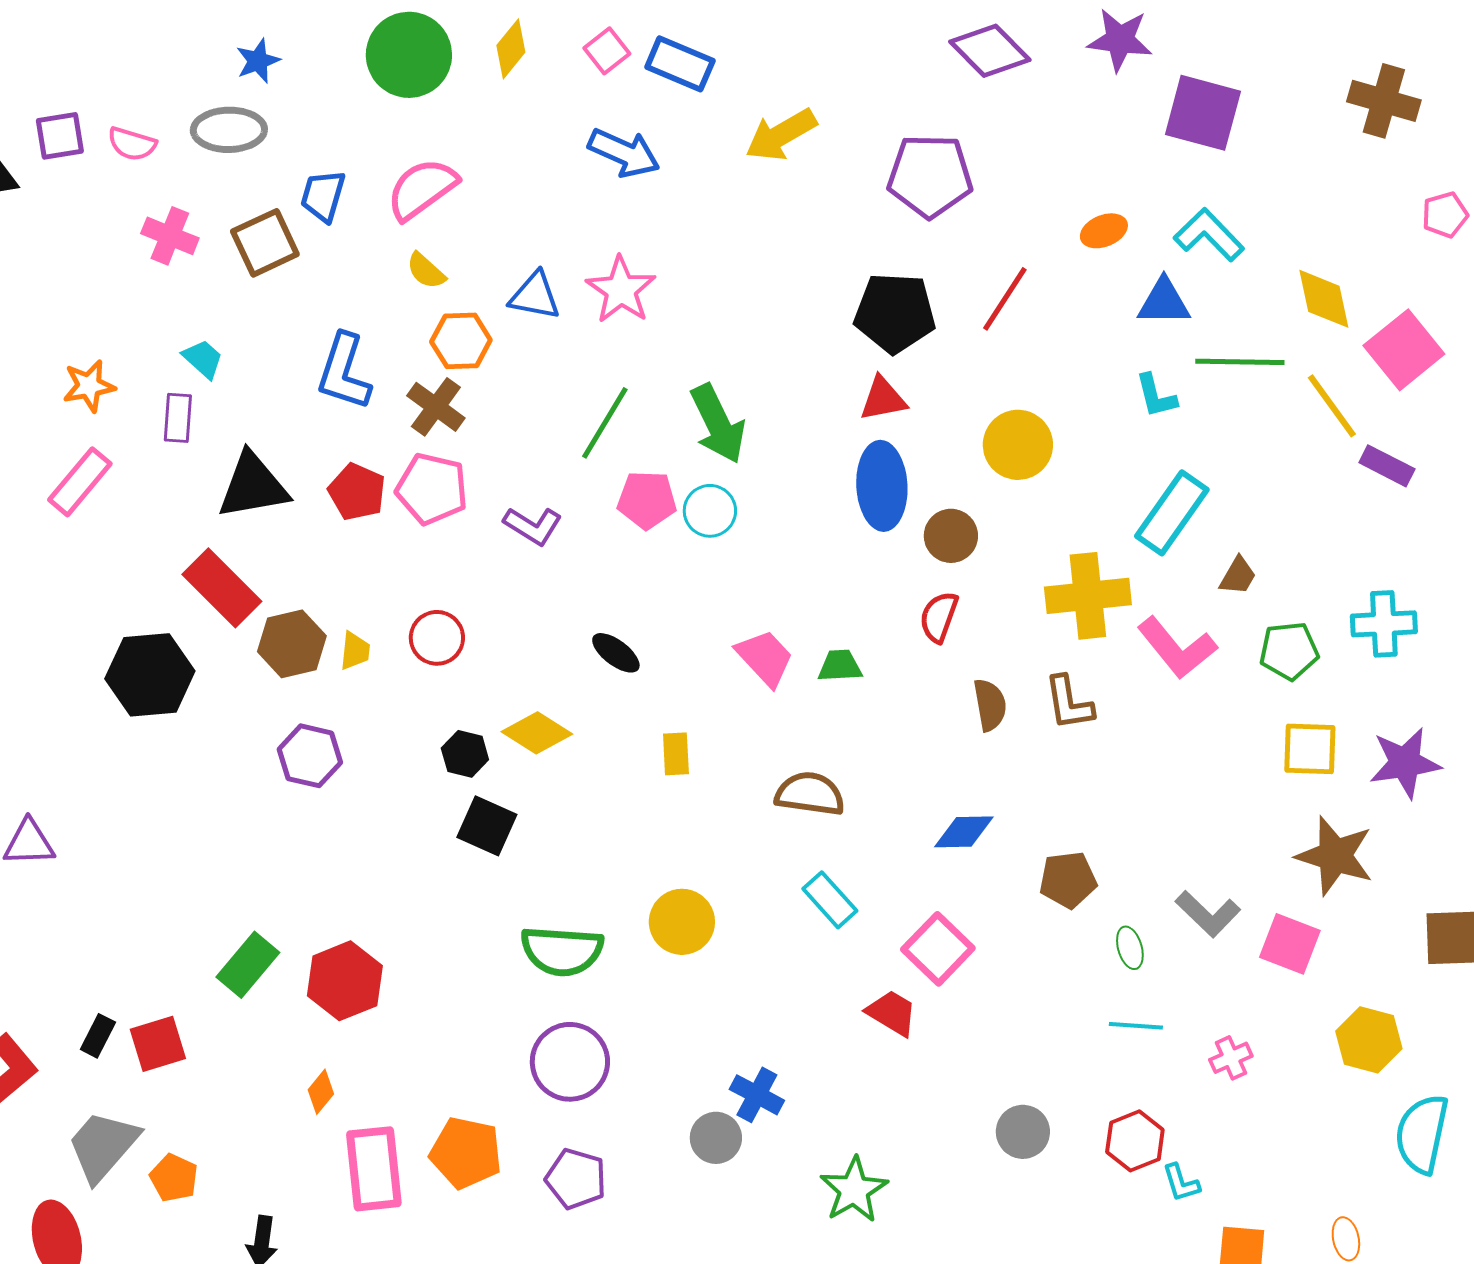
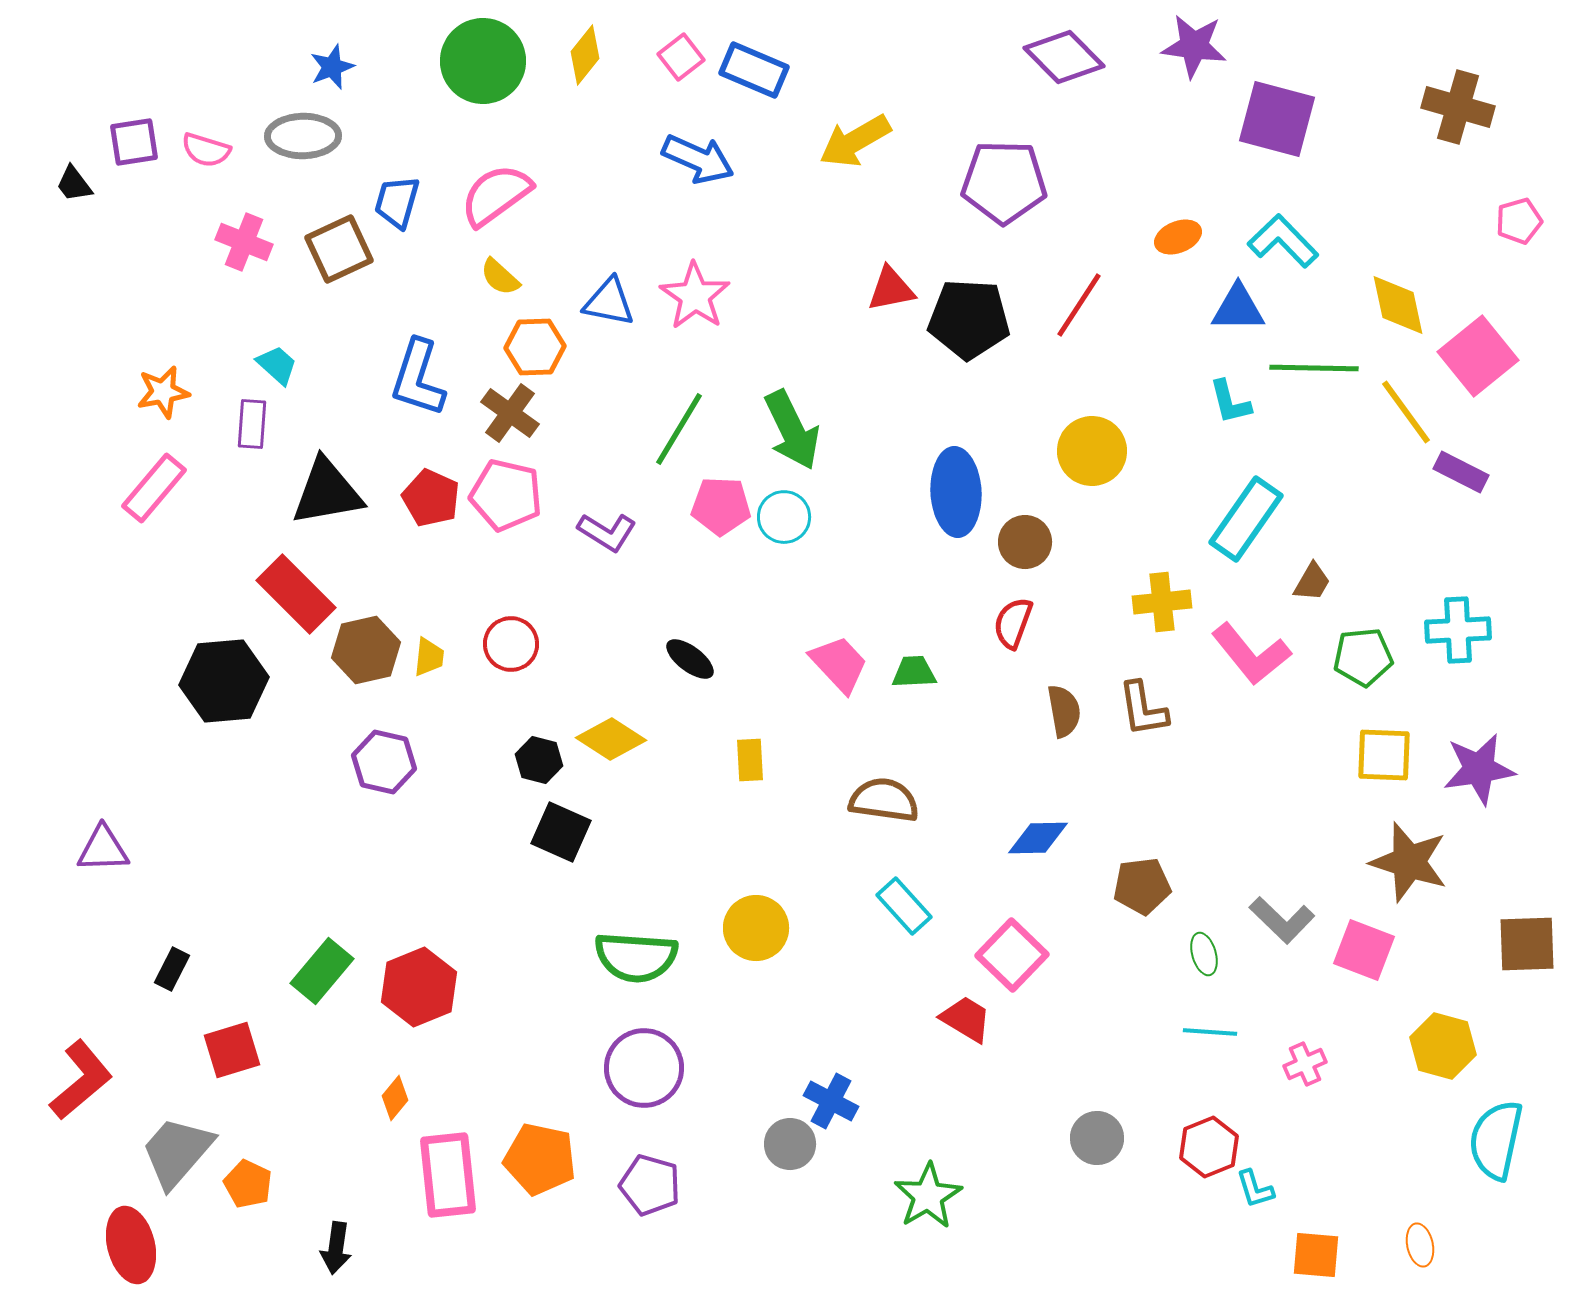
red triangle: (883, 399) -> (891, 289), moved
yellow cross: (1088, 596) -> (1162, 602), size x0.7
black rectangle: (98, 1036) -> (172, 969), moved

